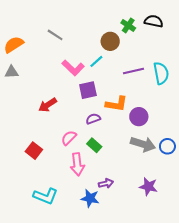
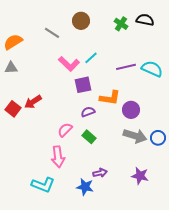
brown circle: (110, 41) -> (81, 21), moved
cyan semicircle: (161, 73) -> (152, 69), turned -55
red arrow: (48, 105) -> (33, 102), moved
red square: (34, 151) -> (13, 109), moved
pink arrow: (77, 164) -> (58, 157), moved

